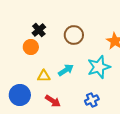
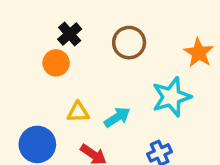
cyan arrow: (66, 70) -> (117, 117), moved

